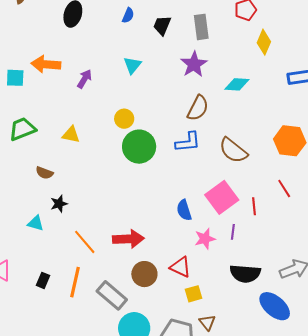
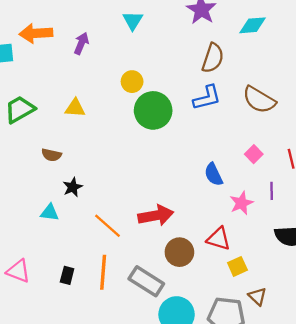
pink square: (222, 197) -> (254, 154), size x0.5

